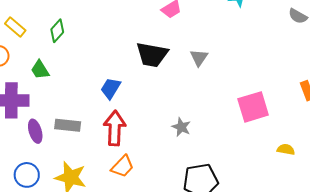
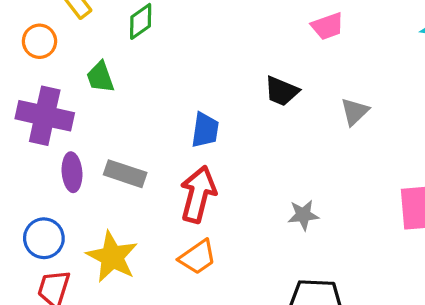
black trapezoid: (152, 55) -> (282, 91), size x0.7
blue trapezoid: (111, 88) -> (205, 130), turned 145
gray star: (181, 127) -> (303, 215), turned 30

